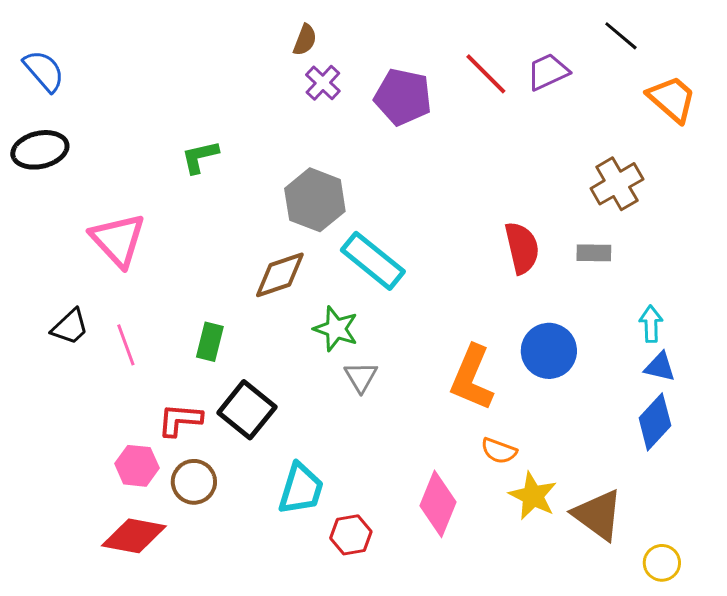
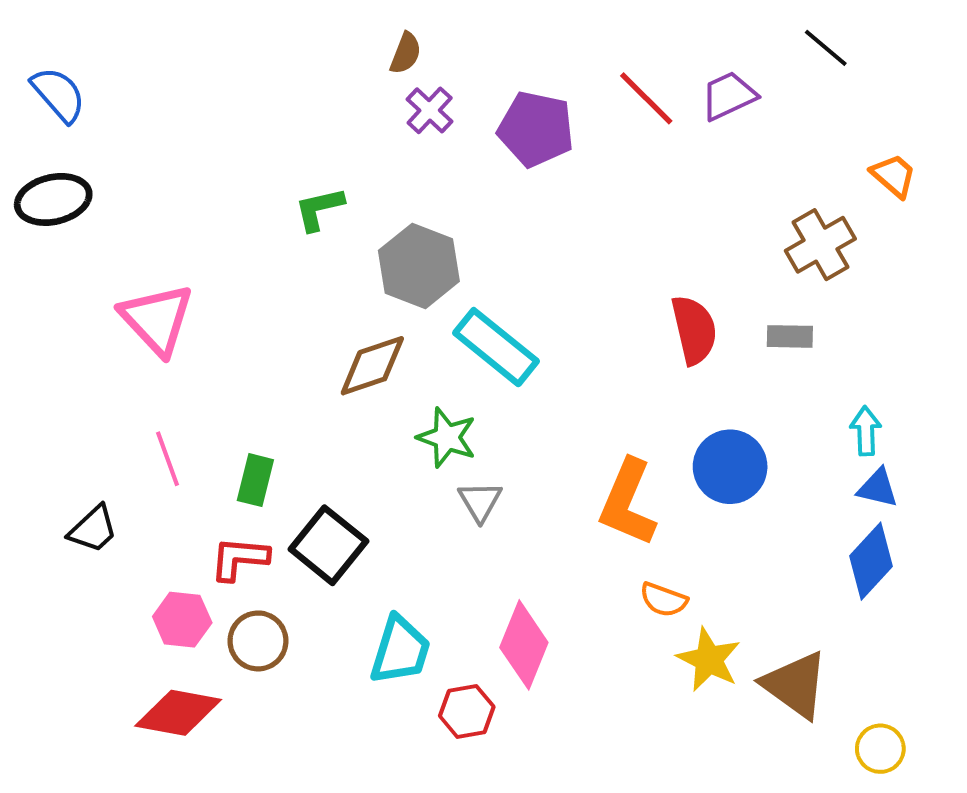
orange trapezoid: (672, 99) -> (894, 176), moved, size x0.7
green L-shape: (200, 157) -> (319, 209), moved
black trapezoid: (70, 327) -> (93, 529), moved
green rectangle: (210, 342) -> (255, 480), moved
pink diamond: (438, 504) -> (524, 645), moved

